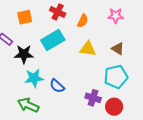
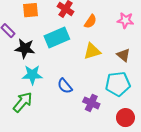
yellow triangle: (88, 49) -> (92, 51), turned -30
blue semicircle: (57, 86) -> (65, 86), moved
green arrow: (28, 105) -> (23, 102), turned 100
red circle: (114, 107) -> (125, 118), moved

